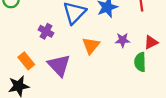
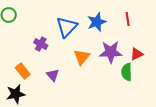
purple star: (123, 40) -> (111, 52), size x1.6
purple triangle: (59, 65) -> (53, 75), size x0.6

